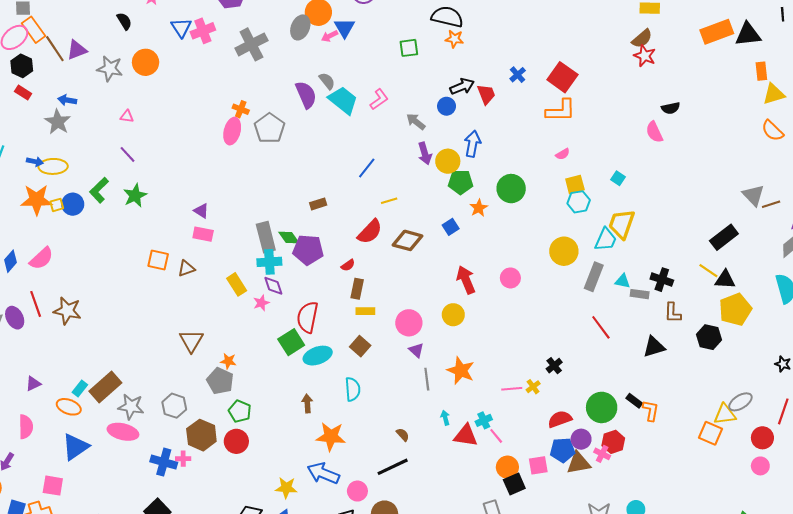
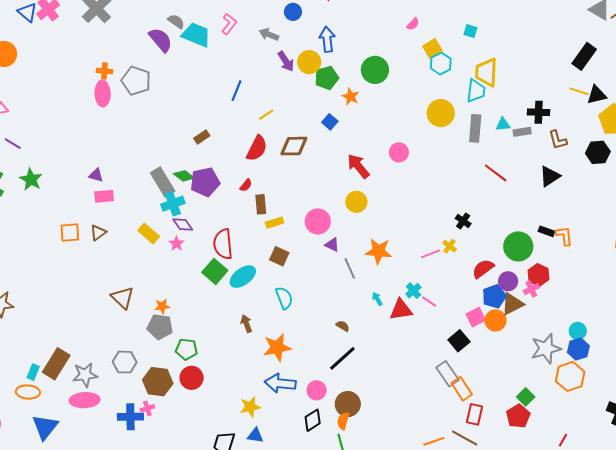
pink cross: (602, 454) -> (531, 289), turned -35
orange circle: (507, 467) -> (495, 320), moved

